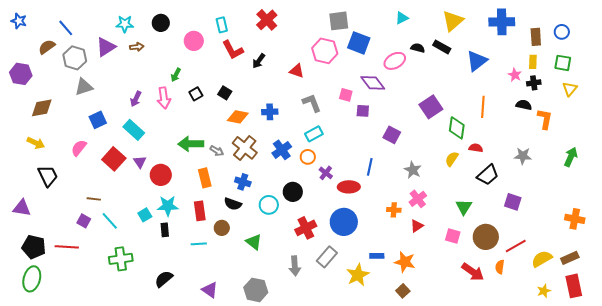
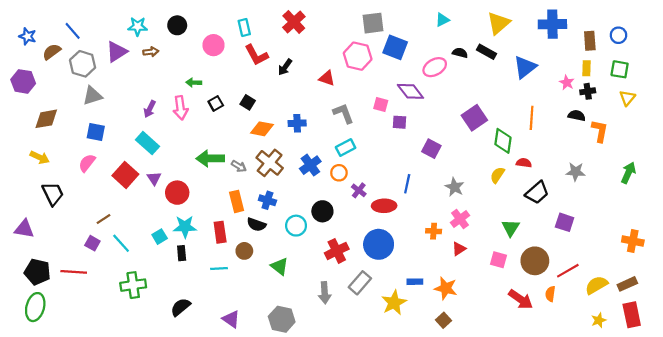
blue star: (19, 21) -> (28, 36), moved
green arrow: (176, 75) -> (194, 83), turned 64
blue square: (98, 120) -> (96, 132), moved, turned 36
orange rectangle: (205, 178) -> (237, 201), moved
brown line: (94, 199) -> (103, 219), turned -40

